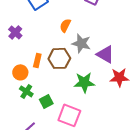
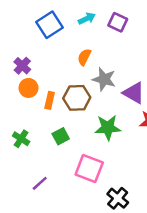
orange circle: (20, 72) -> (28, 88), moved
green cross: (26, 91) -> (21, 139), moved
green square: (46, 101) -> (61, 136), moved

